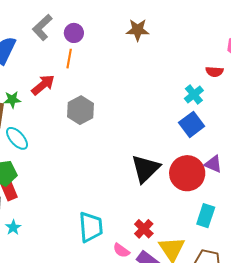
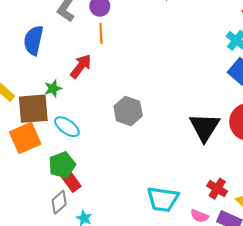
gray hexagon: (80, 110) -> (128, 111), moved
cyan trapezoid: (91, 227) -> (163, 199), turned 116

